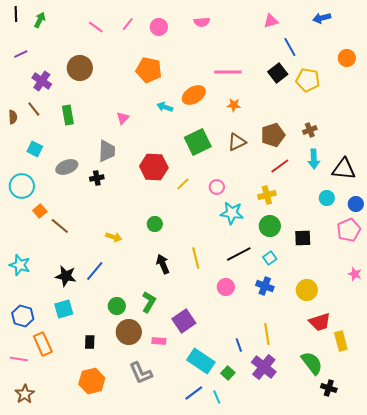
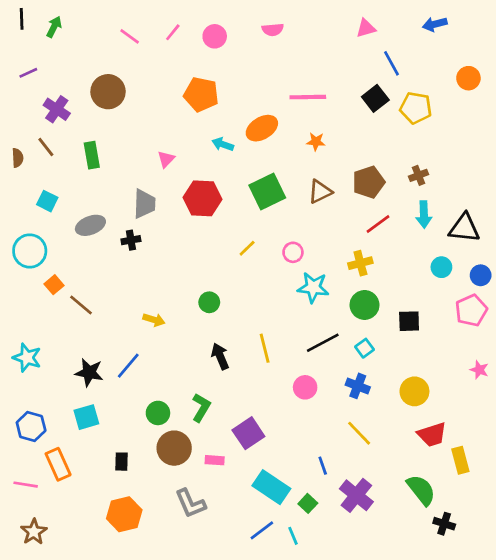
red hexagon: (154, 167) -> (203, 198), moved
yellow line: (267, 334) -> (359, 433), moved, turned -35

